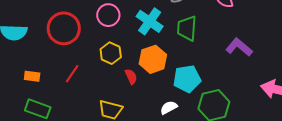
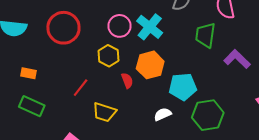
pink circle: (108, 15) -> (119, 26), moved
green trapezoid: (187, 28) -> (205, 35), moved
red line: (72, 74) -> (81, 88), moved

